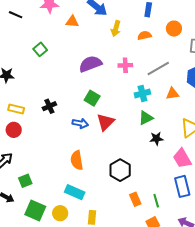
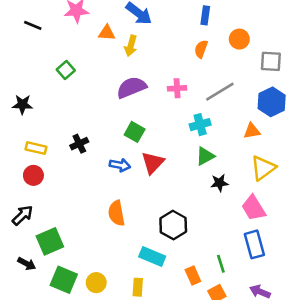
yellow arrow: (116, 29) -> (131, 46), moved
orange semicircle: (144, 36) -> (201, 49), turned -56
orange triangle: (173, 94) -> (252, 131), moved
green square: (25, 181) -> (50, 241), size x1.5
cyan rectangle: (75, 192) -> (152, 257), moved
orange rectangle: (135, 199) -> (193, 275), moved

